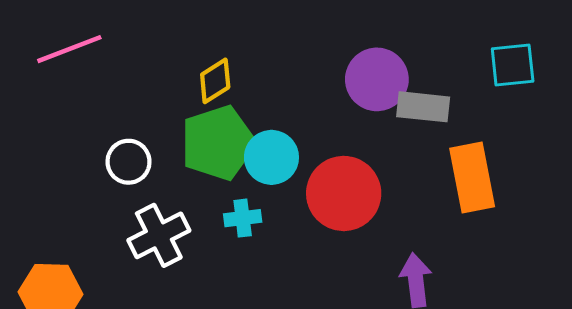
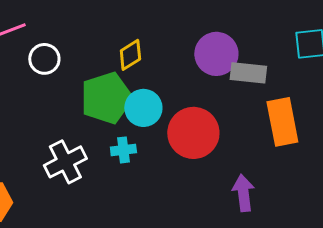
yellow diamond: (215, 81) -> (130, 55), moved
white circle: (129, 162) -> (44, 59), moved

